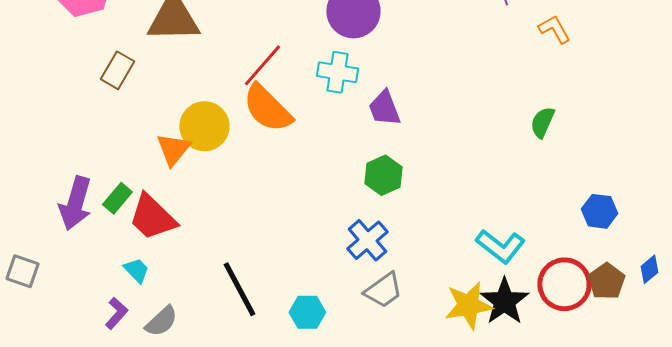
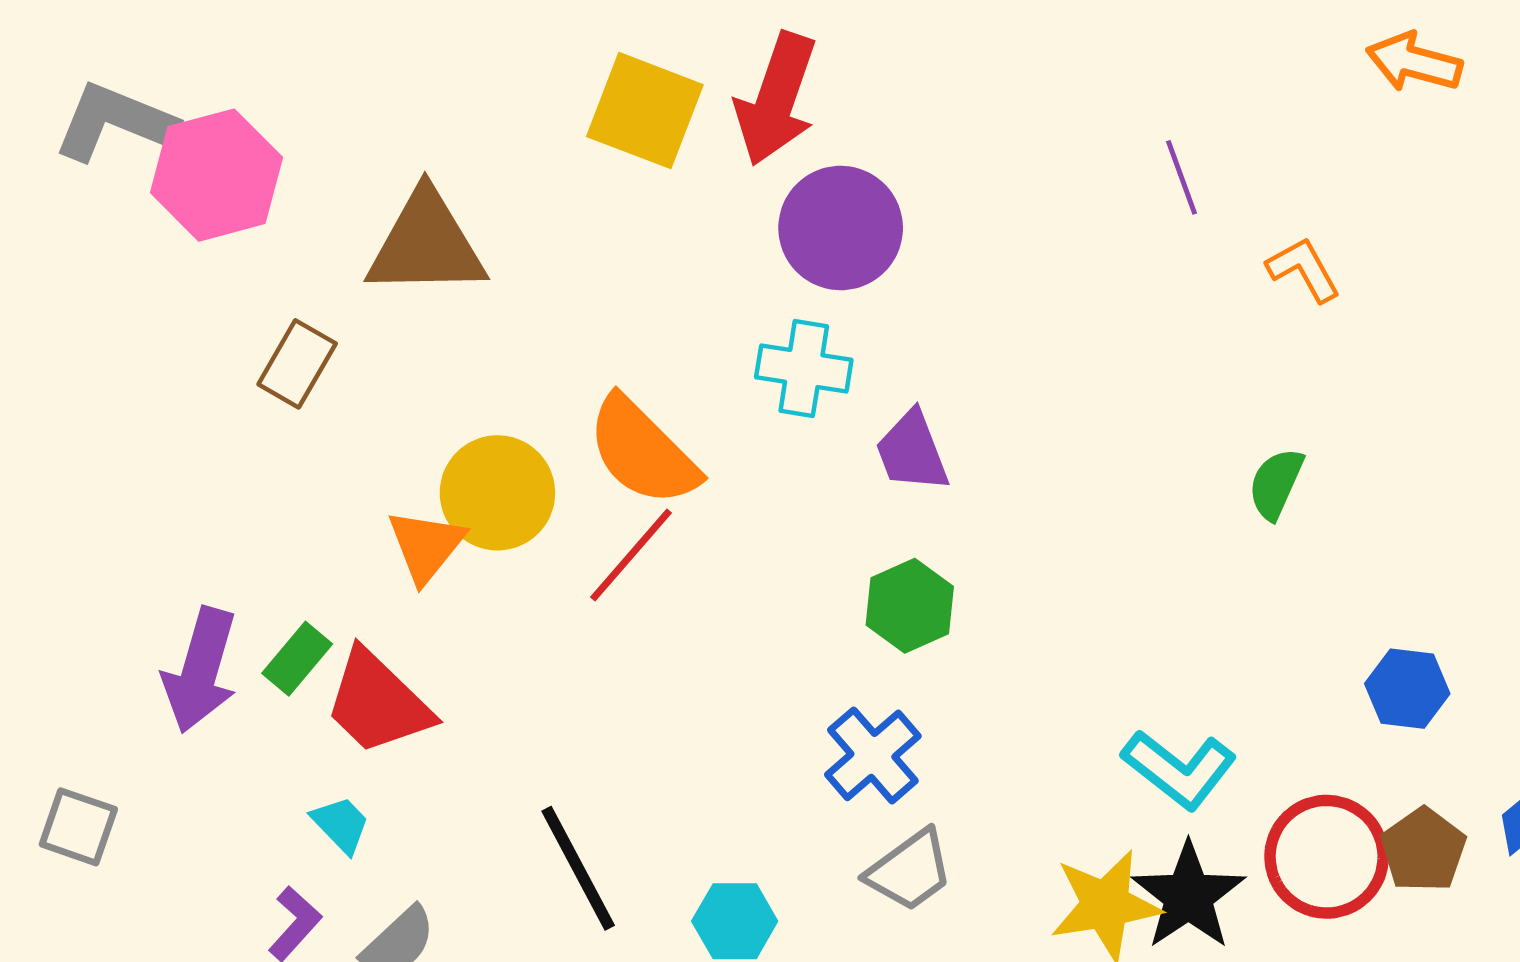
red line: (262, 65) -> (631, 555), moved

